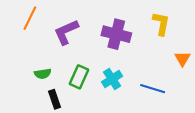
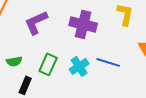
blue line: (153, 89) -> (108, 62), moved
black rectangle: (54, 99) -> (25, 85), turned 42

